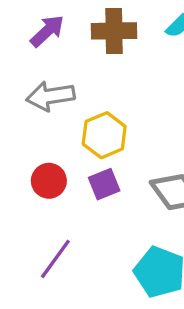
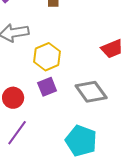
red circle: (49, 181) -> (13, 98), moved

